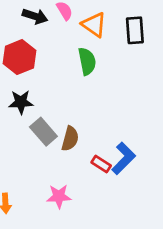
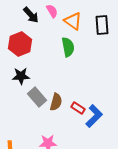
black arrow: (35, 16) -> (31, 15), turned 30
red rectangle: (101, 164) -> (78, 108), moved

